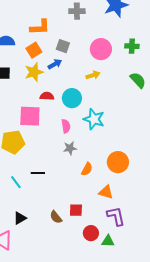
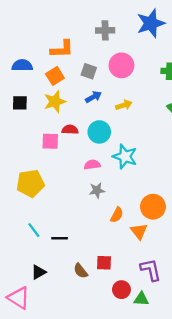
pink circle: (101, 49) -> (121, 65), moved
blue arrow: (55, 64) -> (93, 97), moved
pink square: (30, 116) -> (50, 141), moved, size x0.7
pink semicircle: (66, 126) -> (92, 165), turned -88
black line: (38, 173) -> (60, 238), moved
orange triangle: (106, 192) -> (139, 231), moved, turned 35

